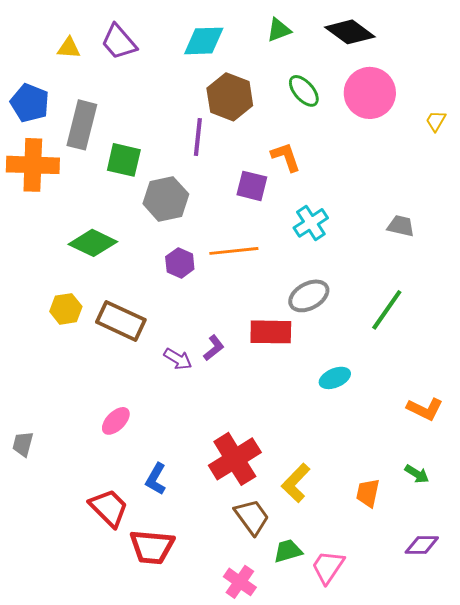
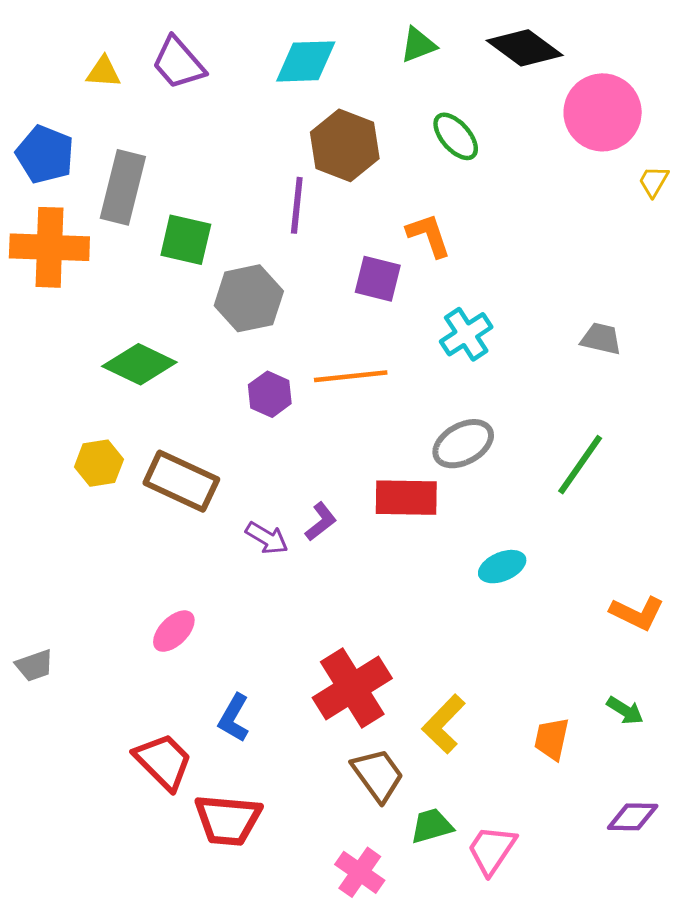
pink circle: (370, 93) -> (603, 112), moved
gray trapezoid: (23, 444) -> (34, 666), turned -124

